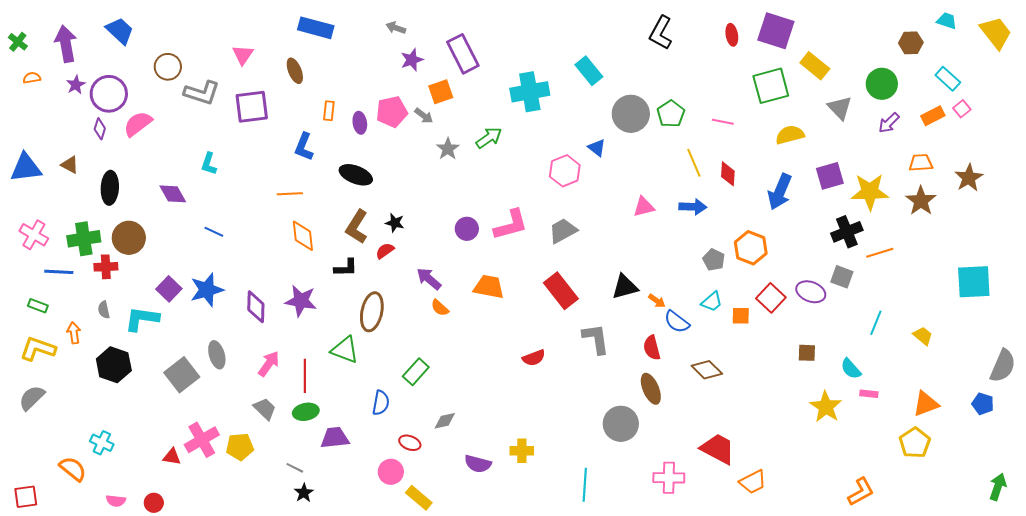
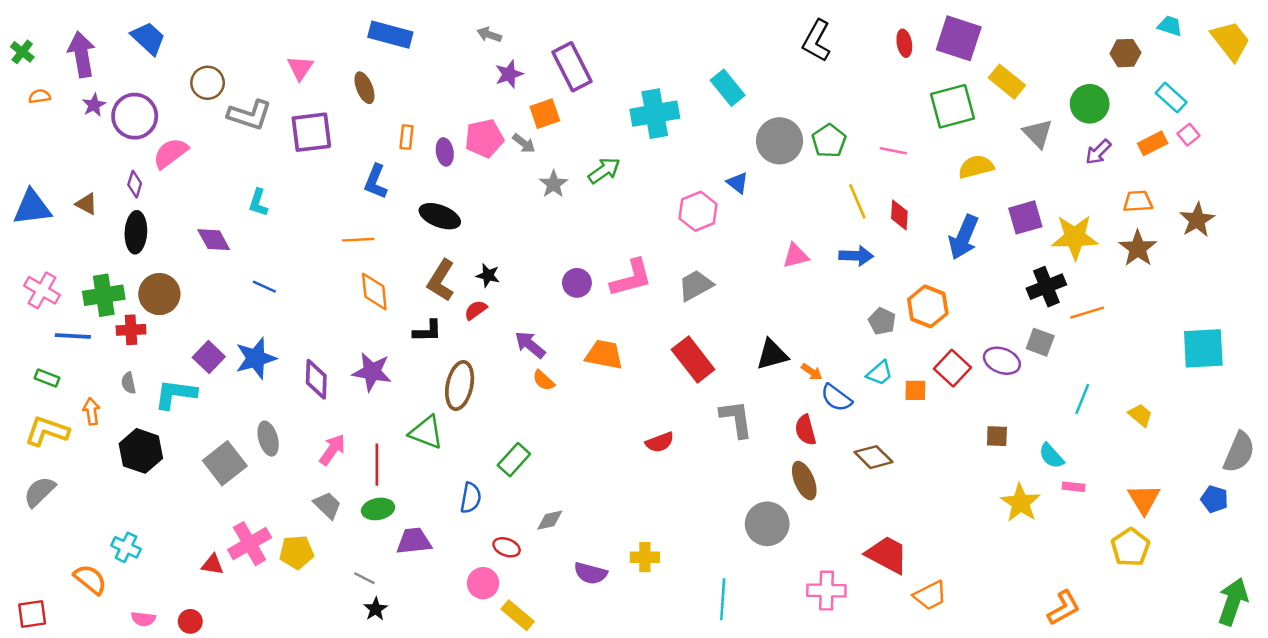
purple diamond: (100, 129) -> (135, 184), moved
orange triangle: (926, 404) -> (1144, 499), turned -40
green arrow: (998, 487) -> (1233, 602), size x1.4

